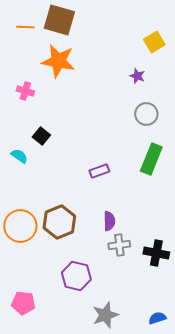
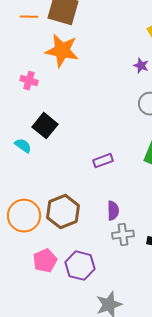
black square: (41, 136) -> (45, 126), size x1.4
pink pentagon: (23, 303) -> (45, 261), moved, turned -30

